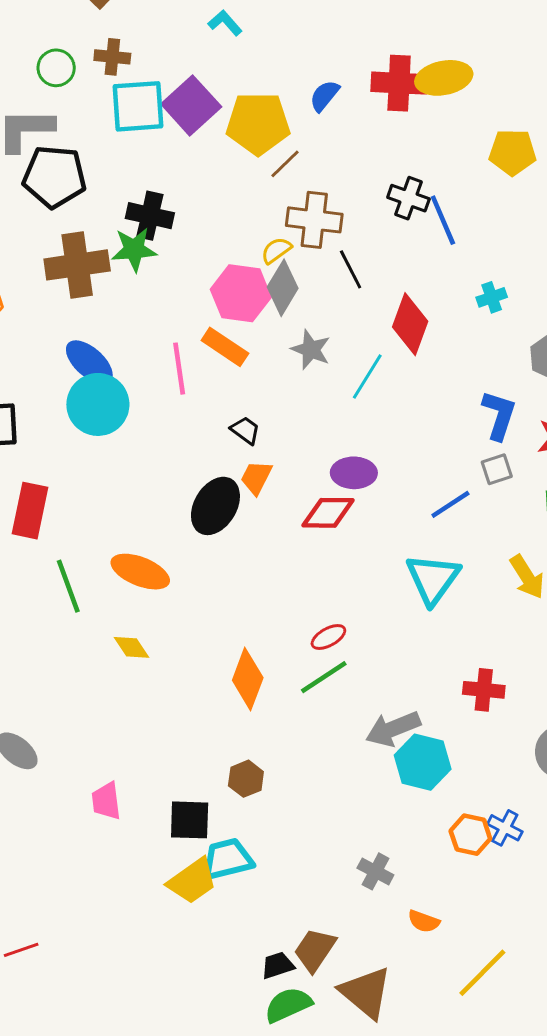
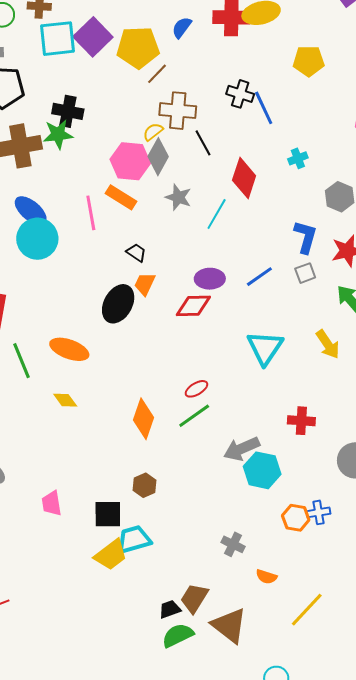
blue line: (450, 504) -> (259, 277), moved
blue cross: (505, 828) -> (318, 512), turned -35

